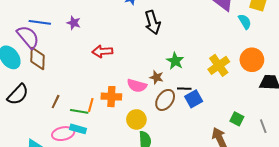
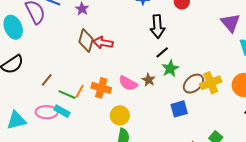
brown diamond: (38, 58) -> (86, 41), moved
black line: (184, 89) -> (162, 52), moved, turned -56
brown ellipse: (165, 100) -> (193, 84), moved

